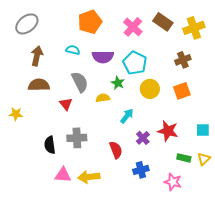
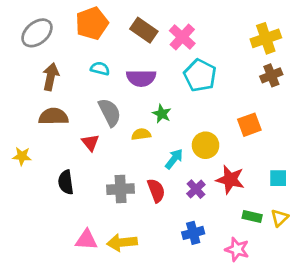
orange pentagon: (90, 22) -> (92, 23), moved
brown rectangle: (163, 22) -> (144, 30), moved
brown cross: (183, 60) -> (271, 75), moved
cyan pentagon: (135, 63) -> (200, 75), moved
yellow circle: (150, 89) -> (206, 145), moved
gray cross: (77, 138) -> (121, 189), moved
black semicircle: (50, 145) -> (66, 182), moved
red semicircle: (116, 150) -> (156, 190), moved

